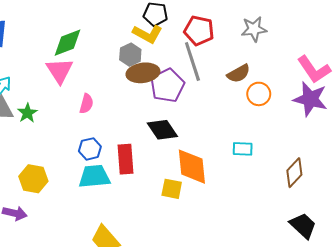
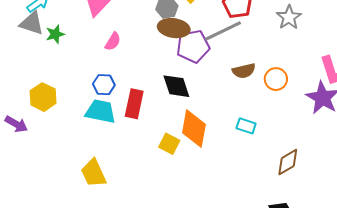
gray star: (254, 29) -> (289, 17), turned 30
gray line: (192, 62) -> (223, 31), turned 66
brown semicircle: (239, 74) -> (244, 71), moved

